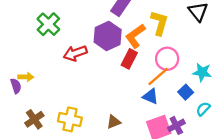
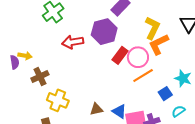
orange L-shape: (135, 36) -> (159, 44), moved
pink circle: (167, 59) -> (138, 57), moved
blue triangle: (151, 96) -> (119, 111), moved
brown cross: (34, 119) -> (40, 76), moved

